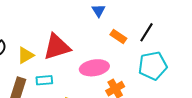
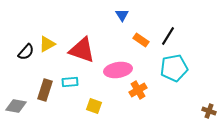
red triangle: (57, 47) -> (82, 50), turned 36
yellow triangle: (26, 55) -> (47, 44), moved

